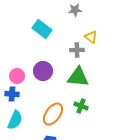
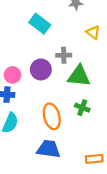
gray cross: (77, 50) -> (64, 55), moved
orange ellipse: (53, 114) -> (52, 116), turned -50

